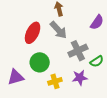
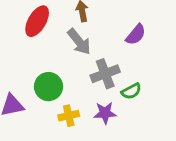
red ellipse: (33, 33) -> (37, 21), moved

